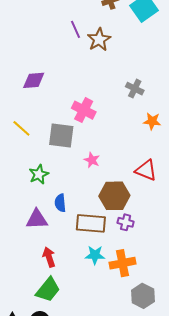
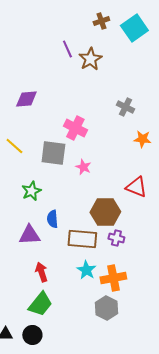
pink star: (92, 160) -> (83, 167), moved
cyan star: (95, 255) -> (86, 270), turned 30
gray hexagon: (143, 296) -> (106, 308), moved

